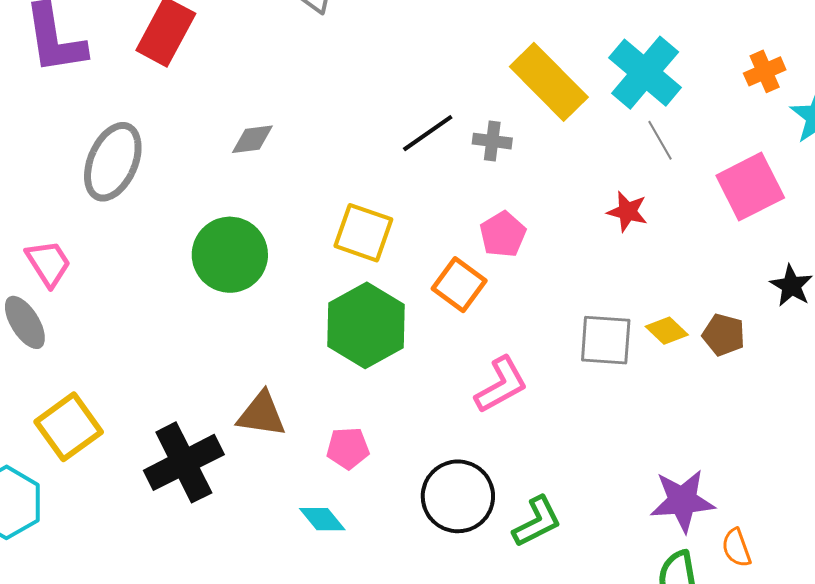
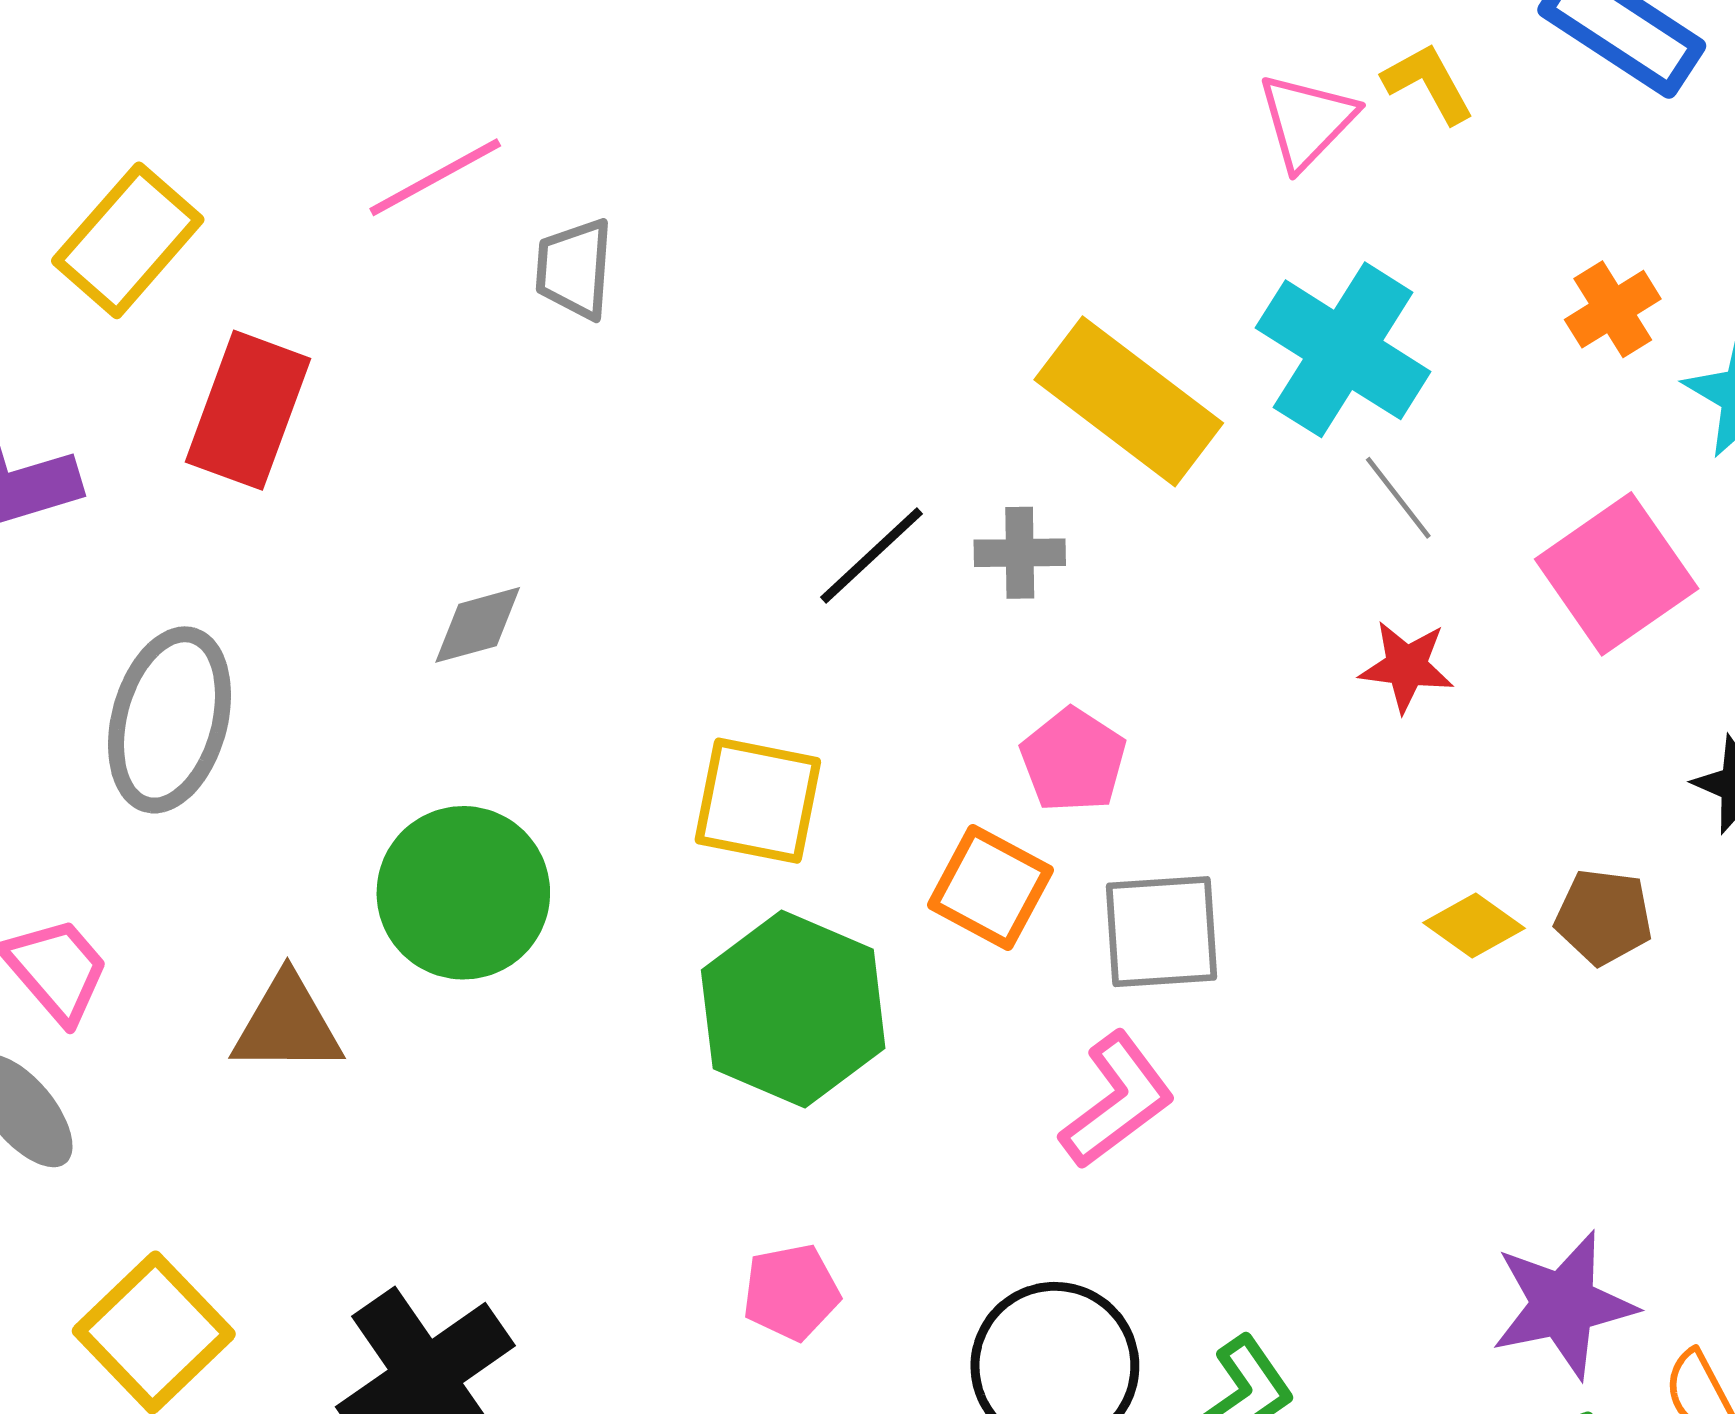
red star: (627, 212) -> (1406, 666), moved
gray square: (606, 340) -> (1162, 932), moved
brown triangle: (262, 414) -> (287, 1025), moved

